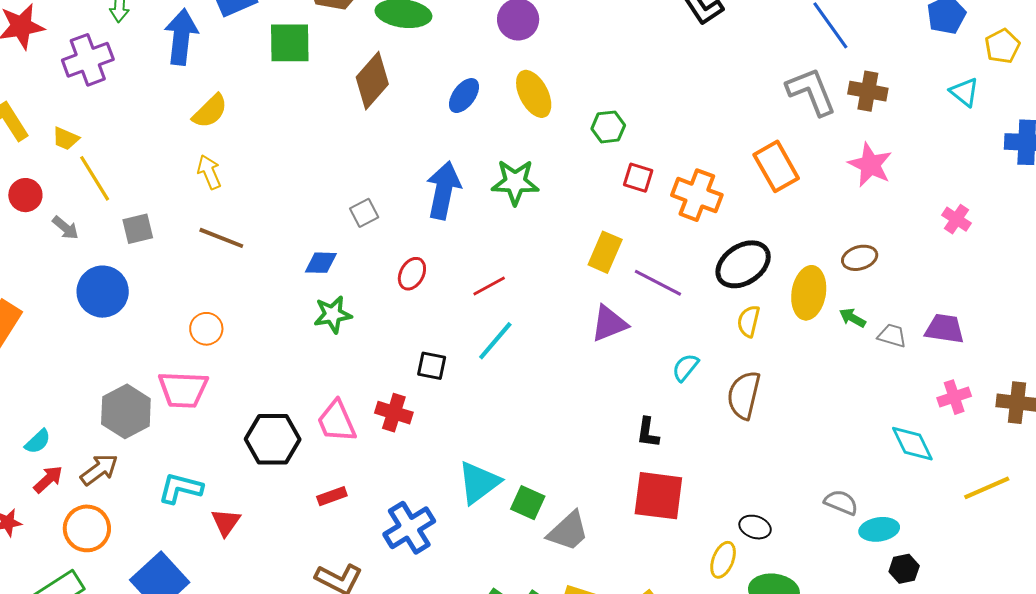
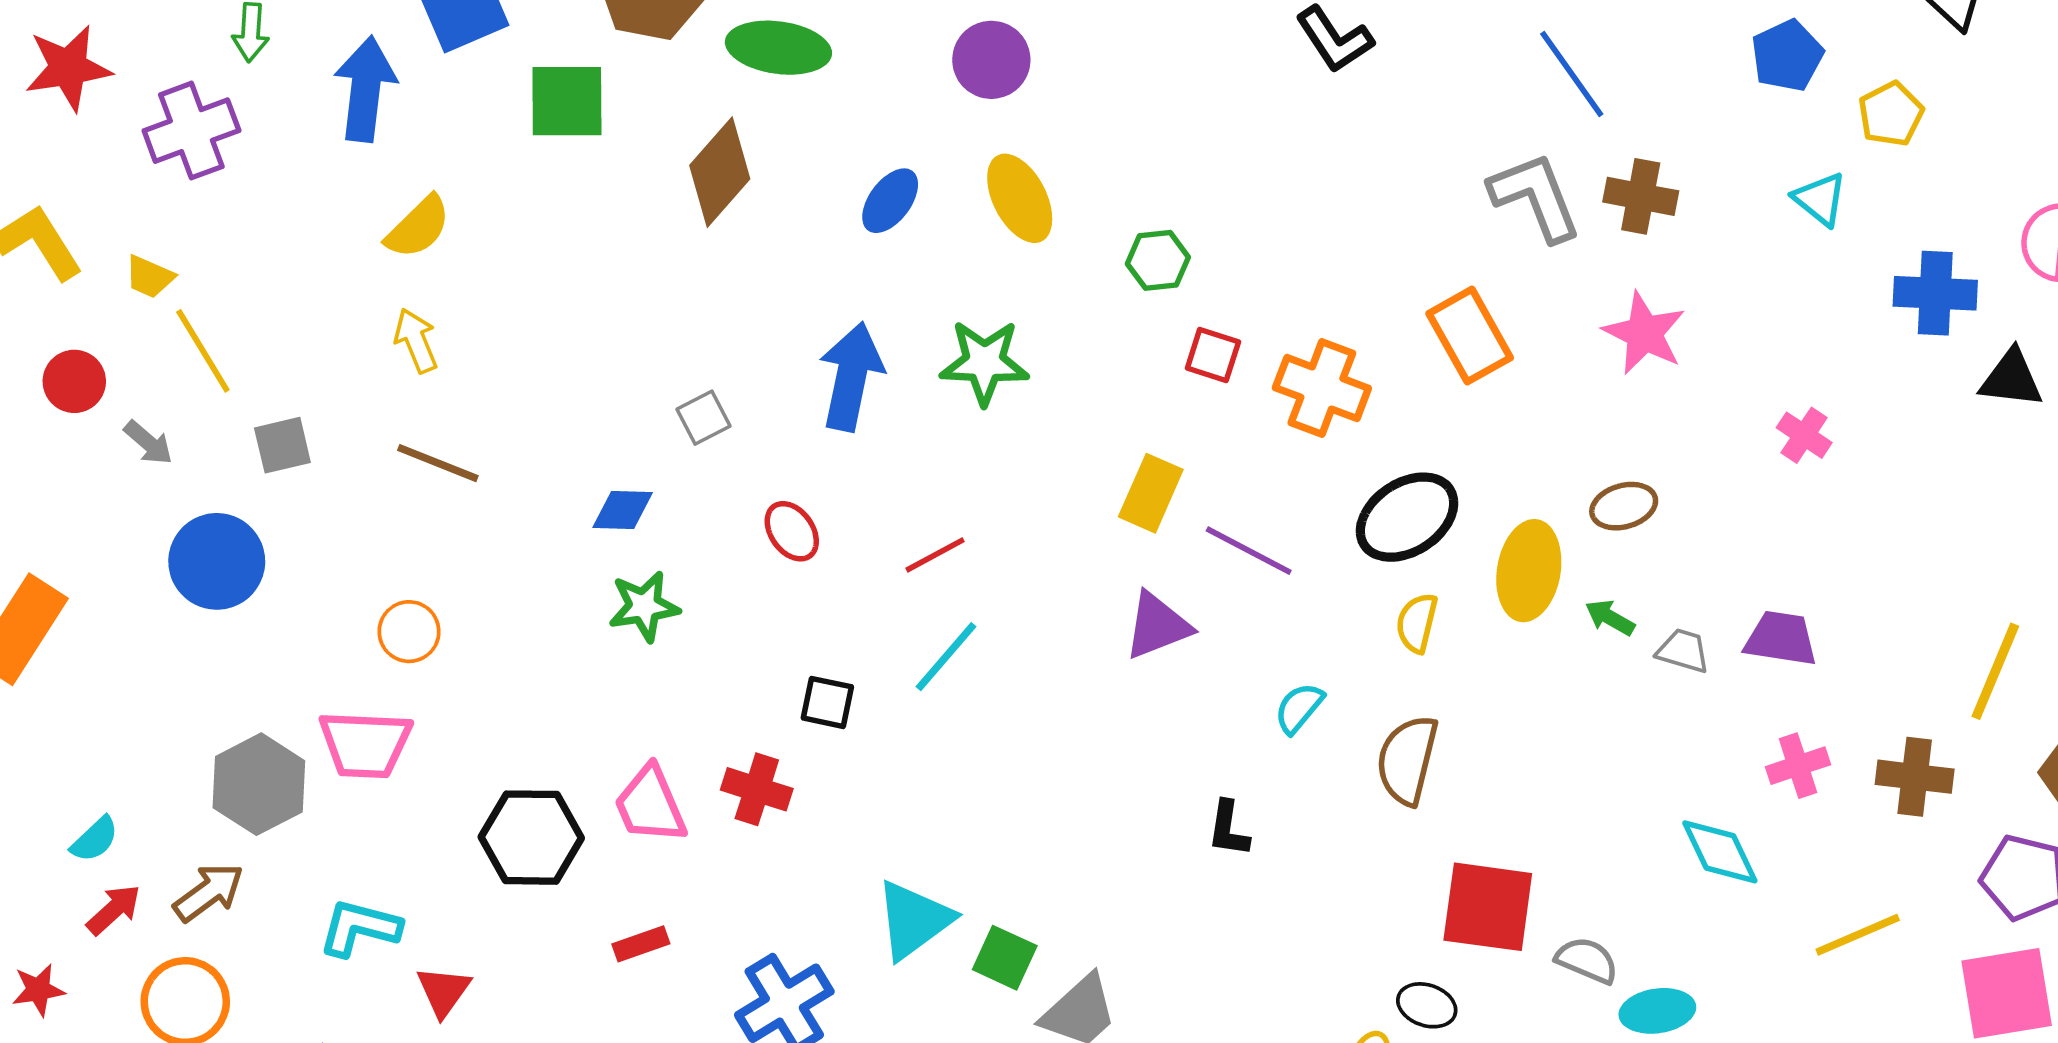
red ellipse: (412, 274) -> (792, 531), turned -64
red square: (658, 496) -> (1488, 907), moved

